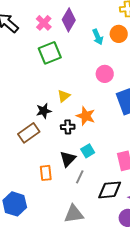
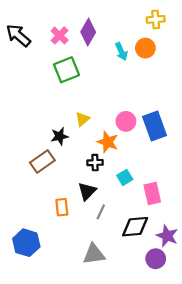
pink circle: (105, 74) -> (126, 121), moved
black cross: (68, 127) -> (95, 163), moved
cyan square: (88, 151) -> (125, 177), moved

